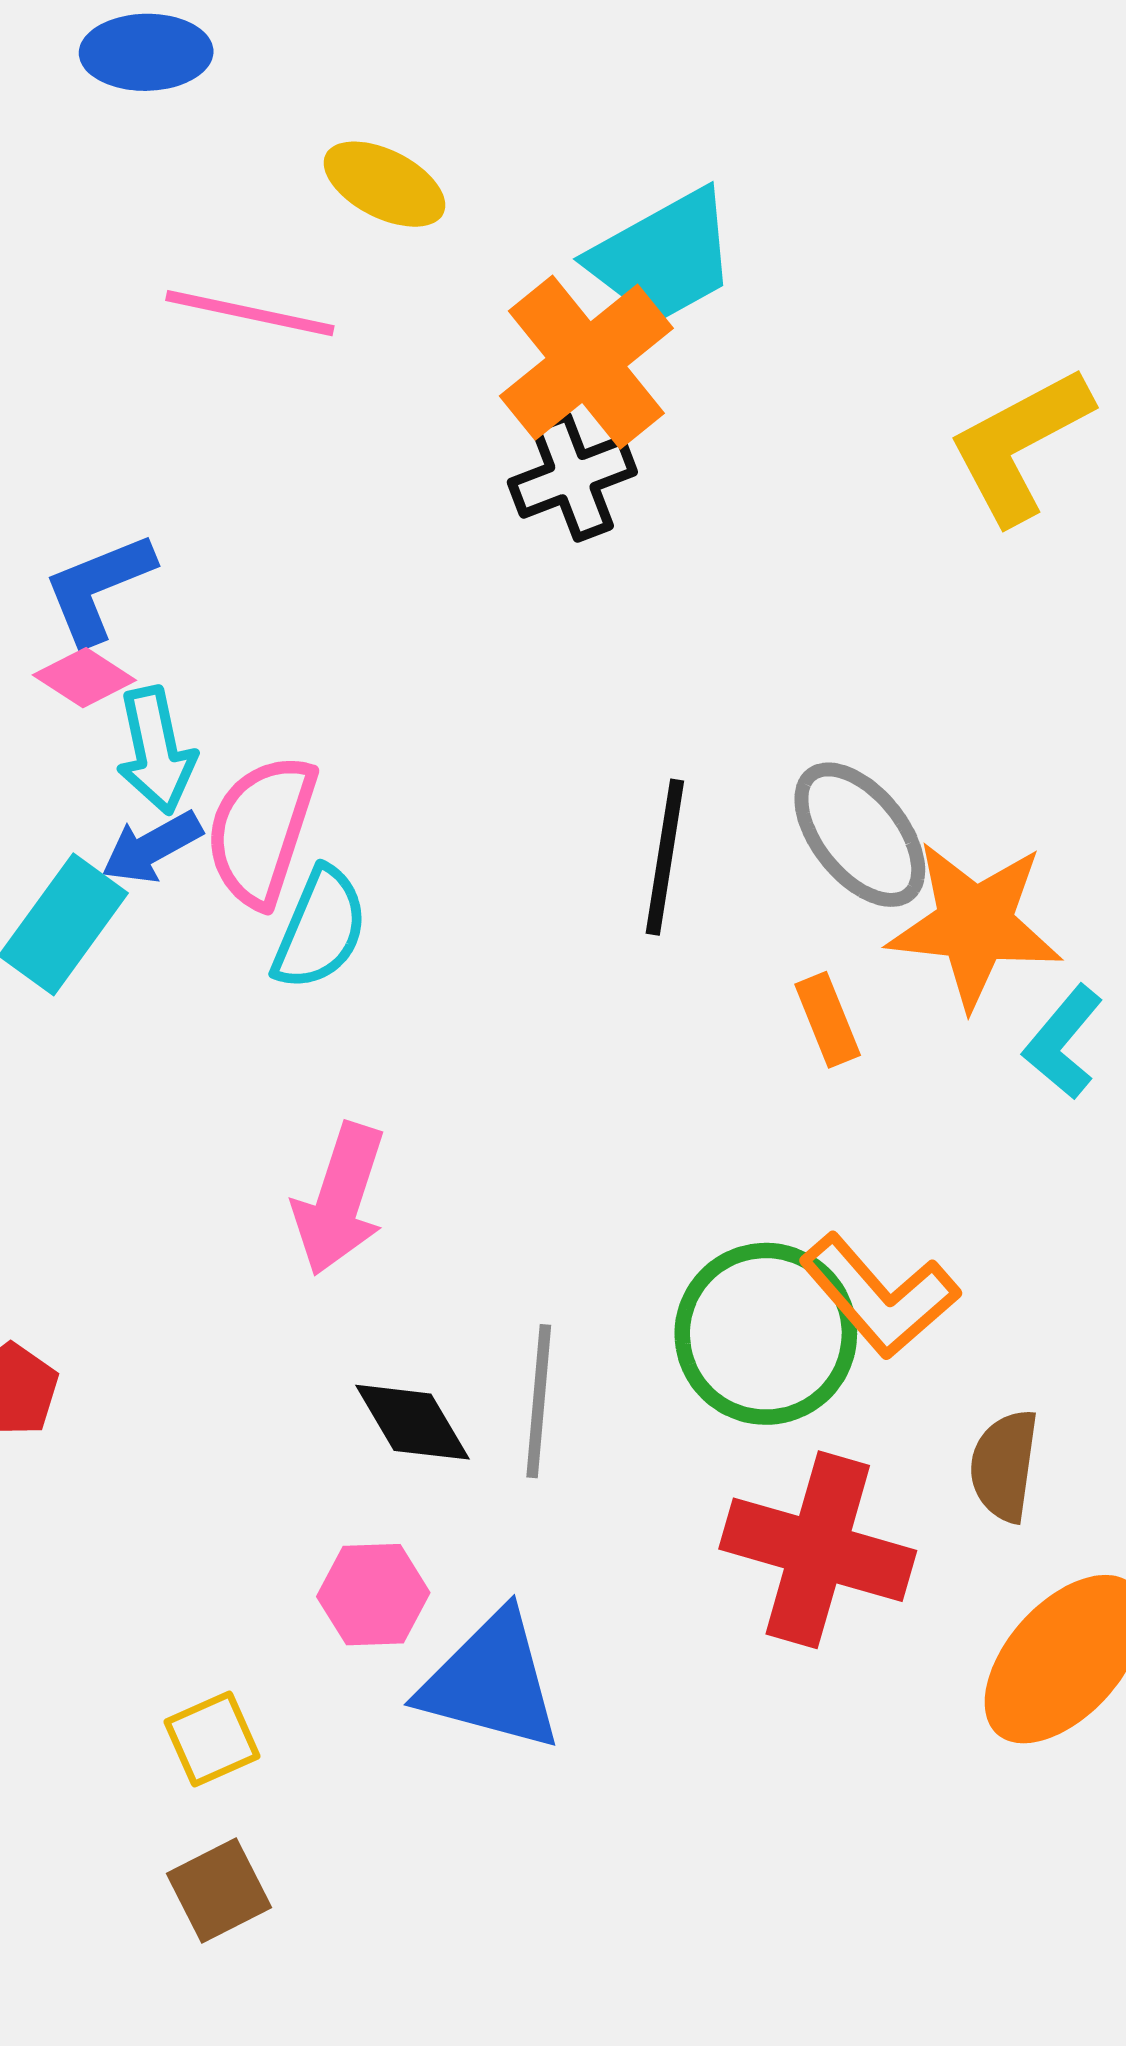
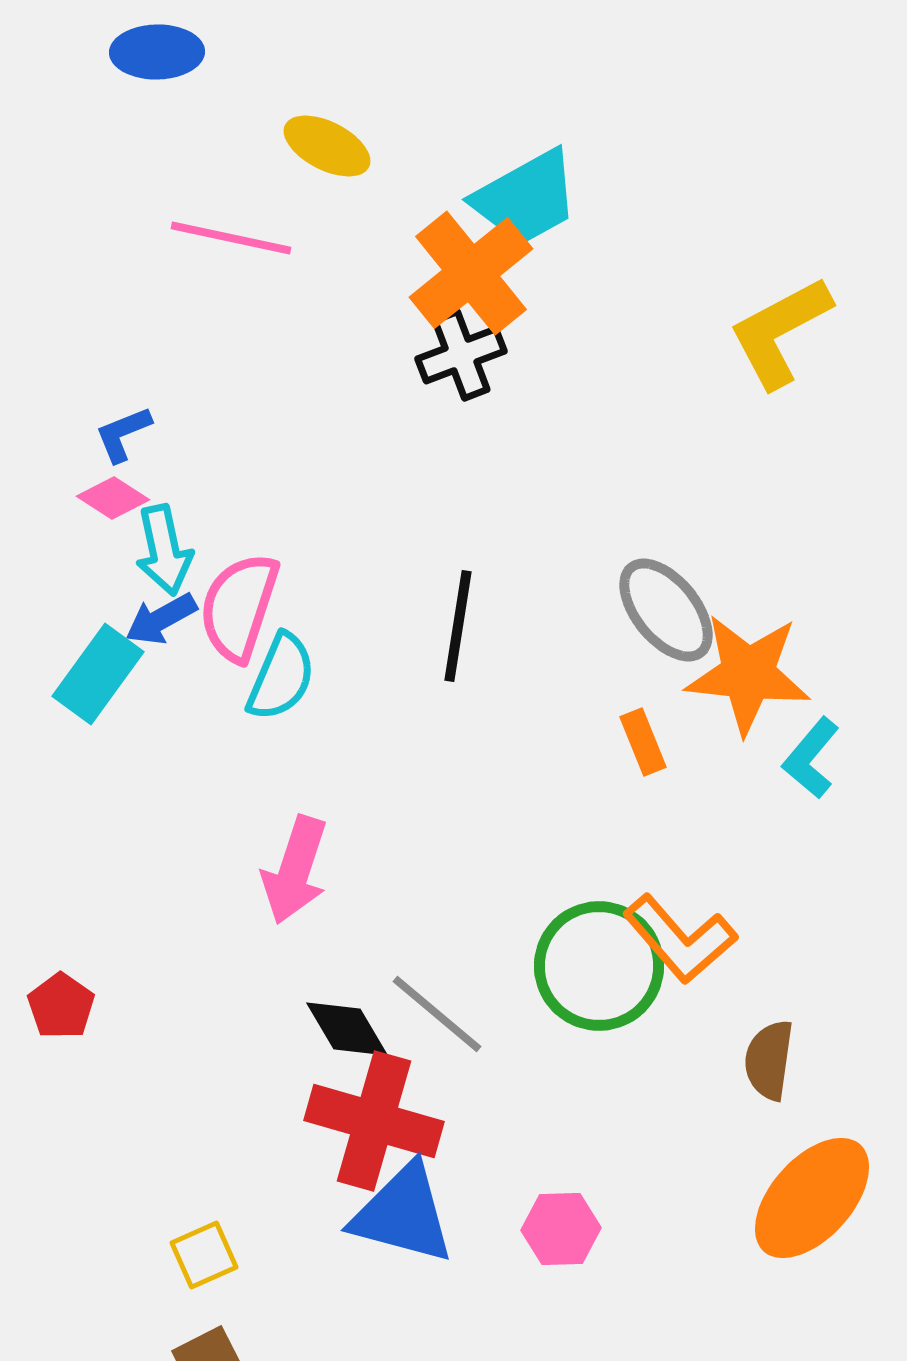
blue L-shape: (98, 588) -> (123, 434), size x0.7
black line: (665, 857) -> (458, 626), moved
gray line: (539, 1401) -> (437, 1014), turned -55
red cross: (818, 1550) -> (374, 1121), moved
pink hexagon: (373, 1595) -> (561, 1229), moved

